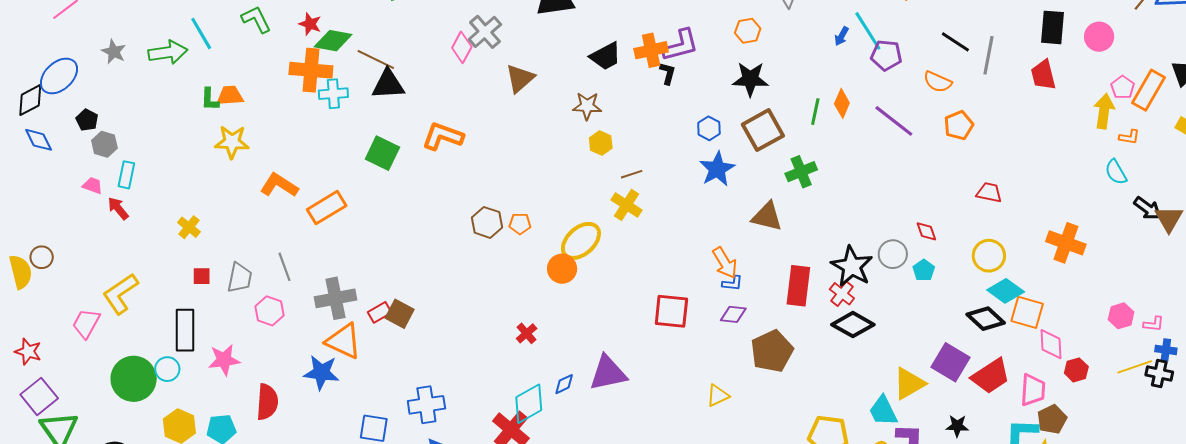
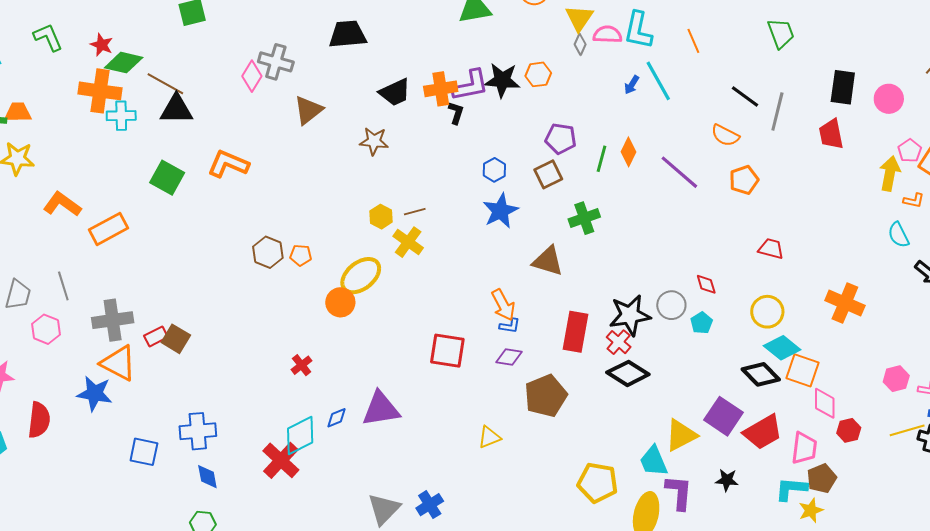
gray cross: (485, 32) -> (276, 62), turned -36
purple pentagon: (886, 55) -> (561, 139), moved
black star: (750, 79) -> (502, 80), moved
brown square: (763, 130) -> (548, 174), size x0.7
yellow hexagon: (601, 143) -> (381, 217), moved
black star: (852, 266) -> (630, 315), turned 30

